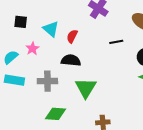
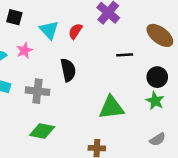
red semicircle: (72, 36) -> (75, 31), moved
black semicircle: (71, 60) -> (68, 70), turned 66
green triangle: (86, 88) -> (111, 108), moved, turned 45

